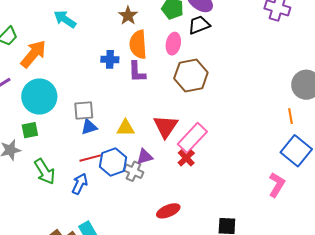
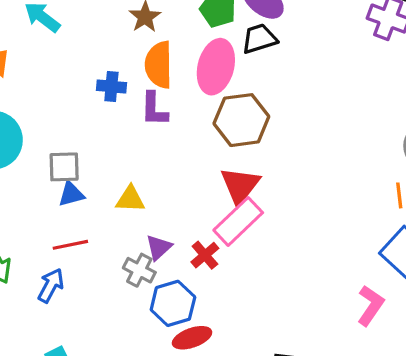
pink ellipse: (173, 44) -> (216, 67), size x1.5
red triangle: (166, 126) -> (240, 185), moved
purple triangle: (145, 157) -> (159, 247), turned -30
red cross: (186, 158) -> (205, 255), moved
blue hexagon: (113, 162) -> (173, 303), moved

